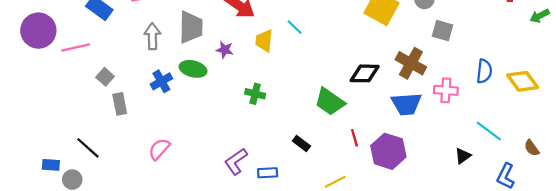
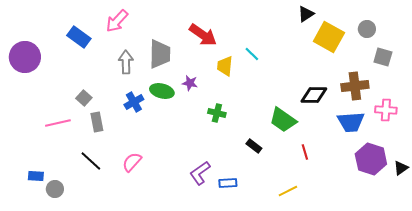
pink line: (76, 47) -> (58, 123), moved
purple star: (225, 50) -> (190, 83), moved
brown cross: (411, 63) -> (355, 86), turned -36
black rectangle: (301, 143) -> (254, 146), moved
black line: (88, 148) -> (91, 161), moved
purple hexagon: (388, 151) -> (371, 159), moved

